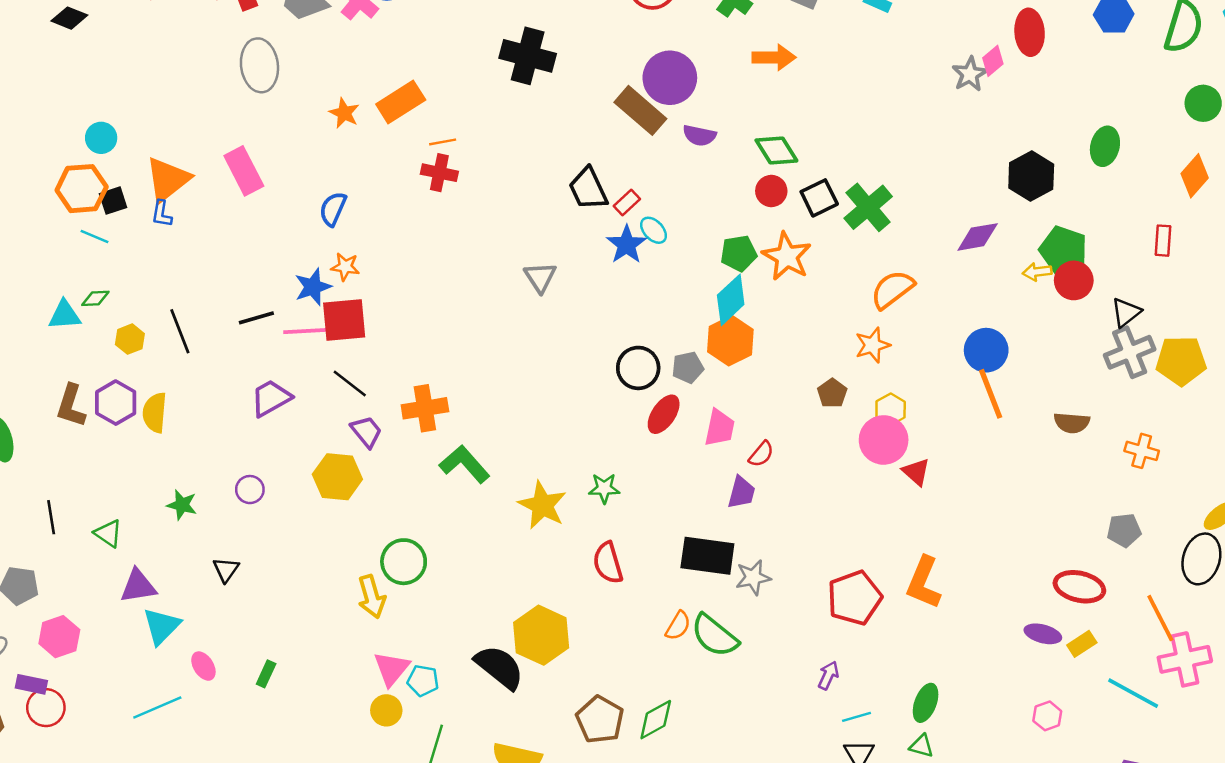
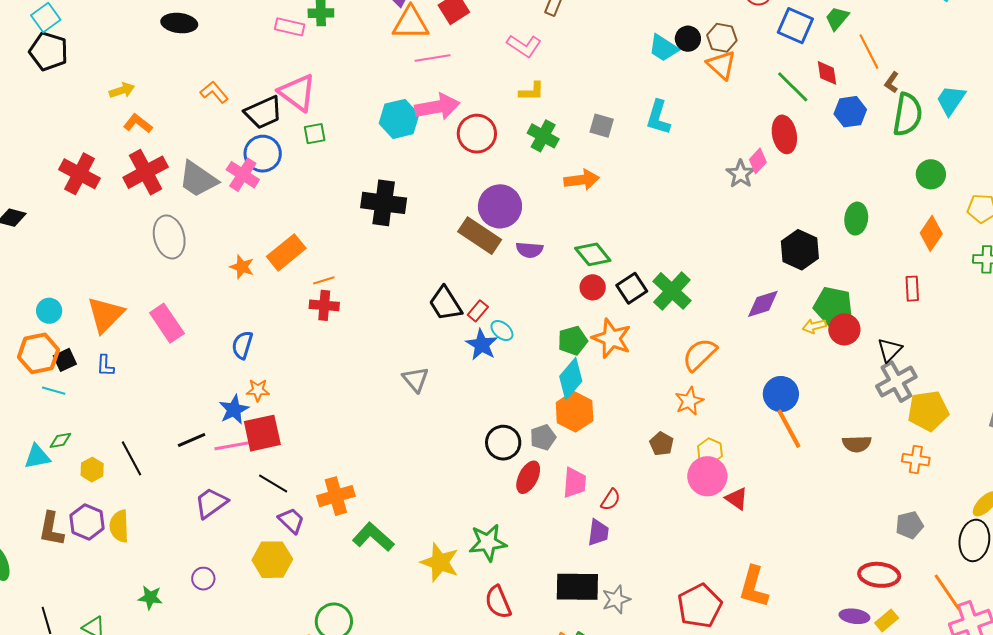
orange triangle: (168, 179) -> (105, 315), moved
yellow pentagon: (1181, 361) -> (928, 411), moved
green star: (604, 488) -> (488, 543), size x1.5

